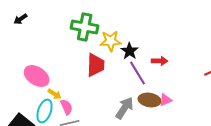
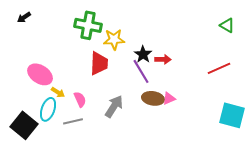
black star: (130, 51) -> (143, 54), moved
pink semicircle: (67, 107) -> (80, 99), moved
gray arrow: (125, 108) -> (114, 106), moved

